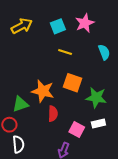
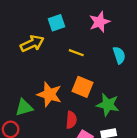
yellow arrow: (22, 26) -> (32, 44), moved
cyan square: (58, 26) -> (57, 23), moved
red semicircle: (53, 114) -> (71, 120), moved

